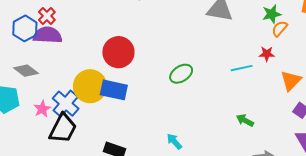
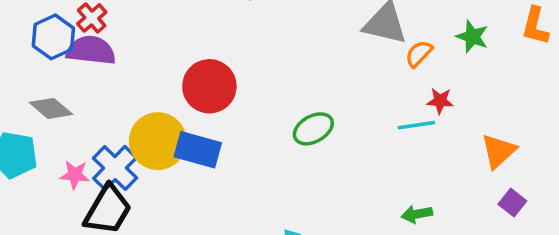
green star: (272, 14) -> (472, 37), turned 30
orange semicircle: (280, 29) -> (419, 54), moved
red star: (267, 54) -> (440, 101), moved
pink star: (42, 109) -> (75, 175), turned 30
green arrow: (245, 120) -> (417, 214), turned -42

